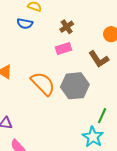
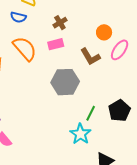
orange semicircle: (43, 84) -> (25, 49), moved

